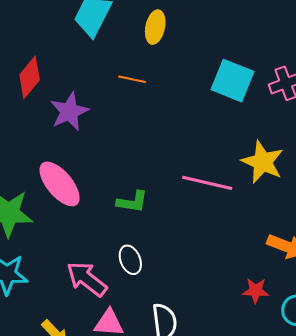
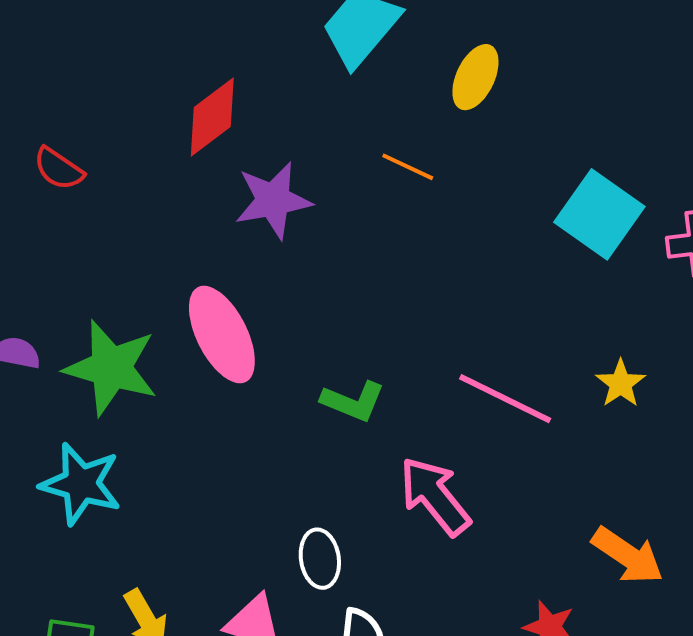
yellow star: (263, 162) -> (621, 384), size x0.6
white ellipse: (130, 260) -> (320, 559), moved
pink arrow: (87, 279) -> (435, 496), moved

